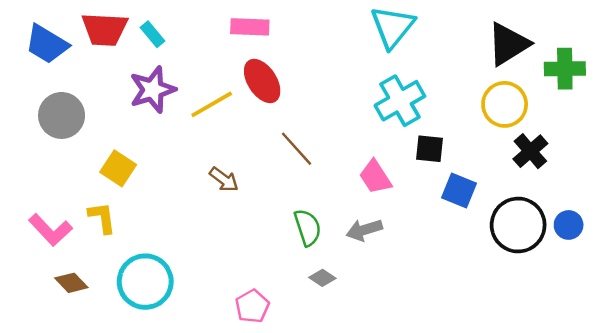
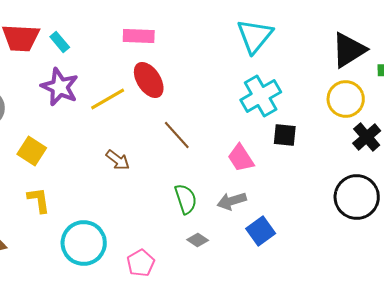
purple star: (153, 90) -> (60, 87), turned -30
blue square: (459, 191) -> (261, 231), moved, turned 32
yellow L-shape: (102, 218) -> (39, 200), moved
cyan circle: (145, 282) -> (84, 243), moved

